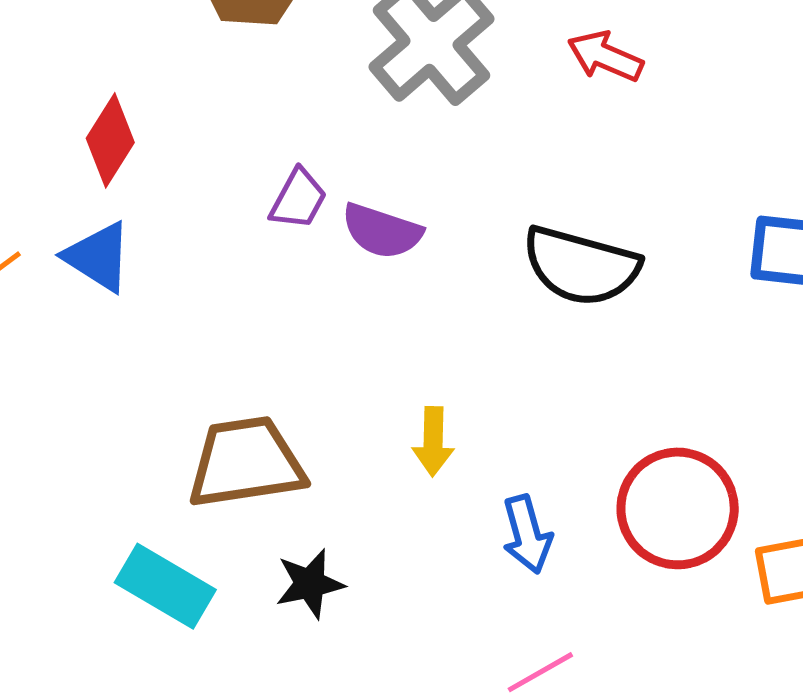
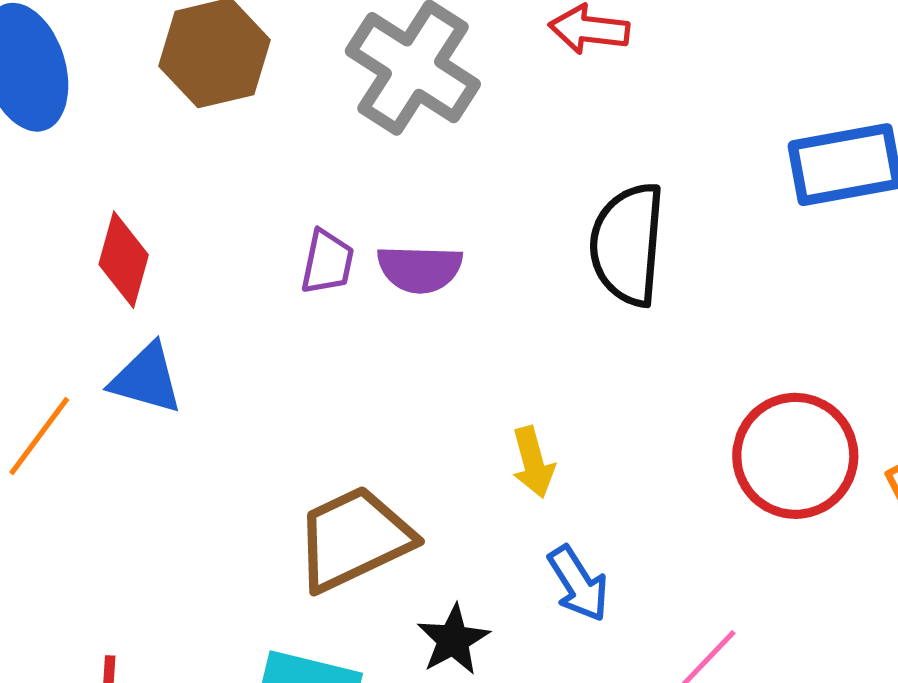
black semicircle: (581, 266) -> (627, 244), turned 96
blue arrow: (527, 534) -> (578, 584), moved

